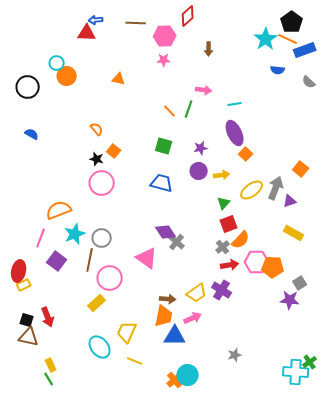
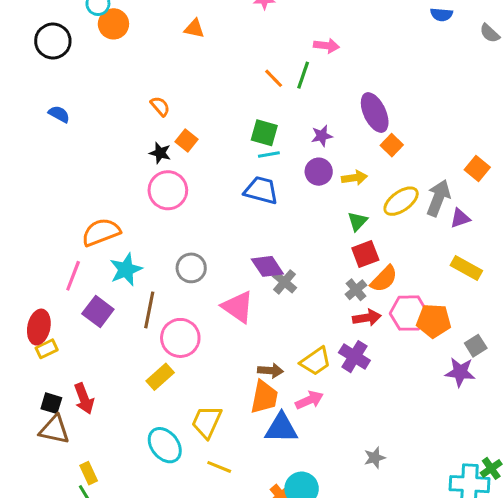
cyan line: (235, 104) -> (269, 154), moved
gray circle: (102, 238) -> (191, 268), moved

